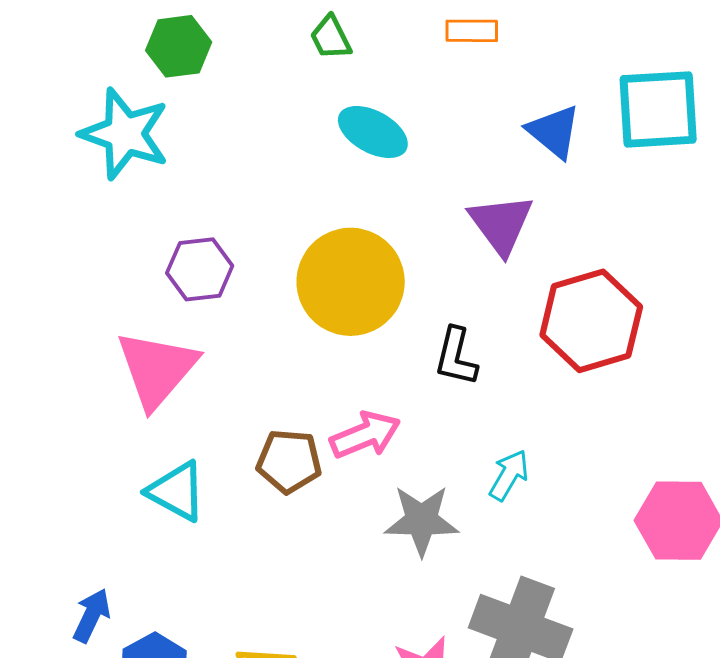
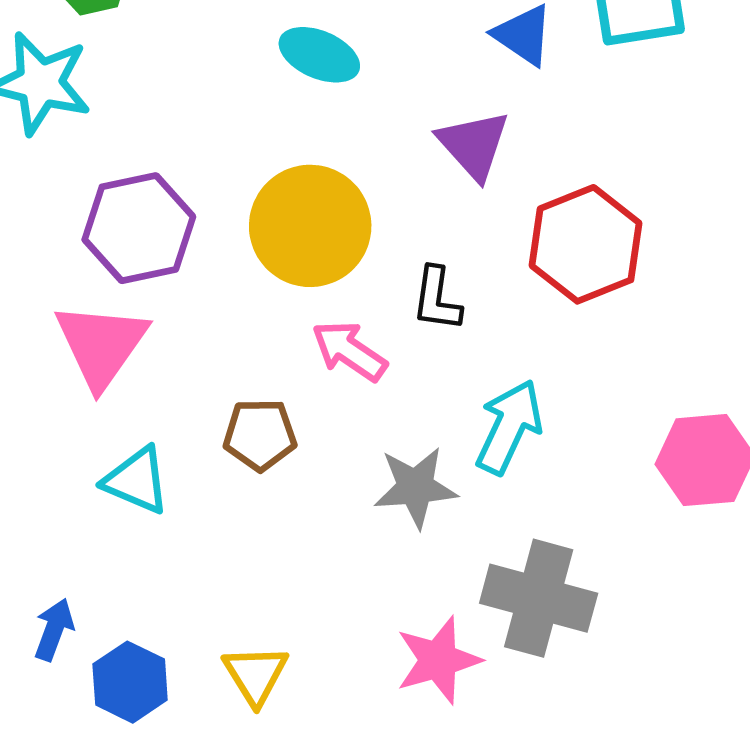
purple hexagon: (200, 269) -> (139, 228), size x1.5
pink arrow: (365, 435) -> (349, 351), moved, turned -118
cyan arrow: (509, 475) -> (509, 427), size x1.6

